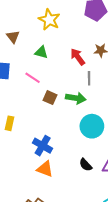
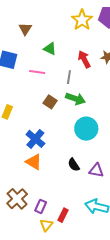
yellow star: (49, 20) -> (82, 20), moved
pink line: (33, 78) -> (37, 72), turned -35
gray line: (89, 78) -> (69, 77), moved
brown square: (50, 98) -> (50, 102), moved

